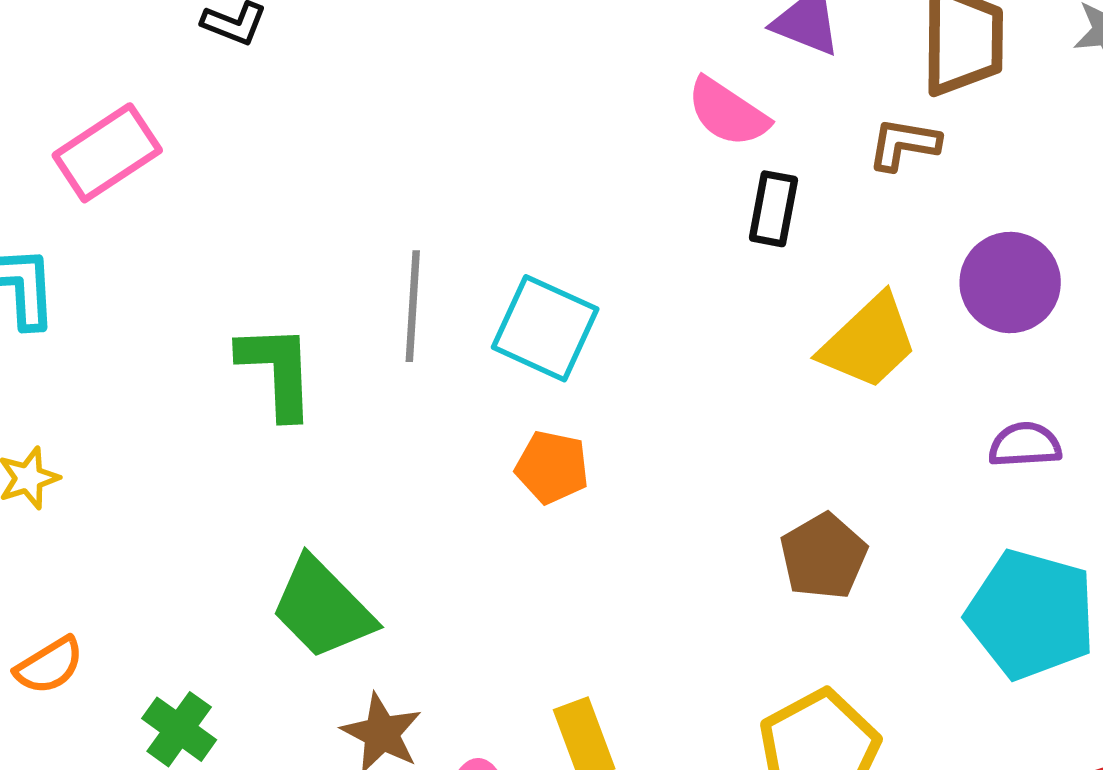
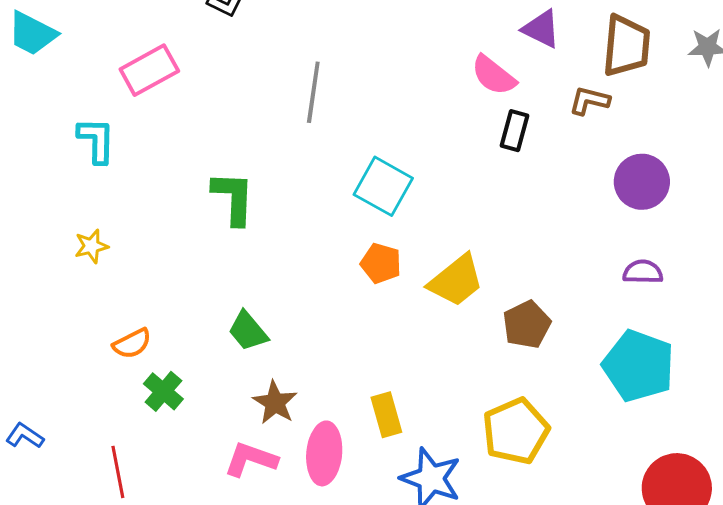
gray line: (413, 306) -> (313, 92), moved
yellow trapezoid: (869, 342) -> (456, 281), moved
green trapezoid: (323, 608) -> (248, 331), size x0.7
orange semicircle: (49, 666) -> (132, 344), moved

